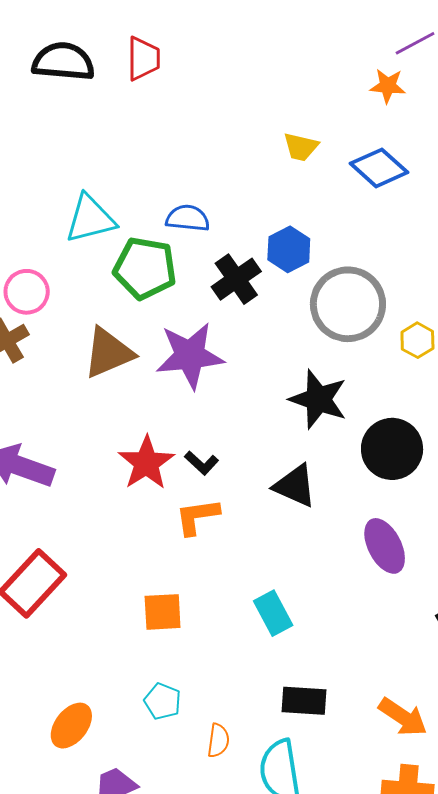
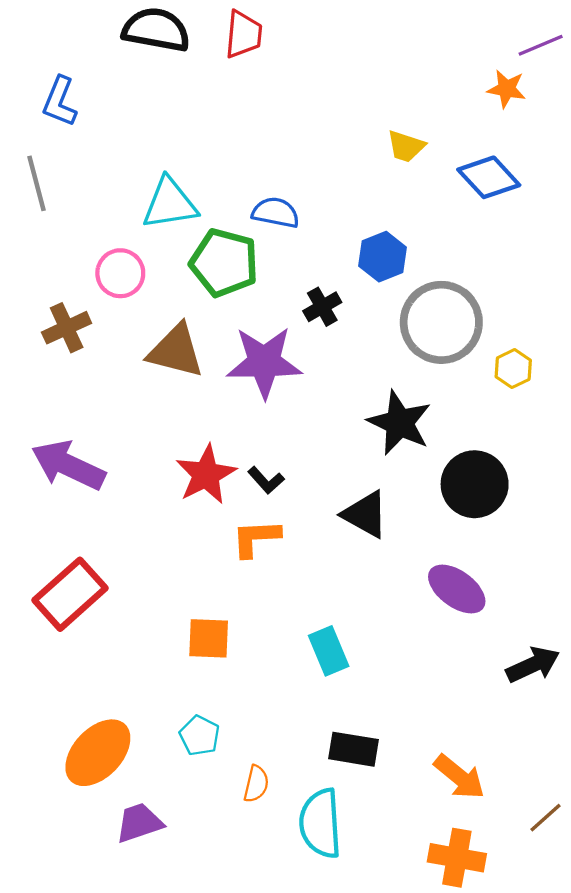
black cross: (236, 279) -> (322, 307), moved, size x0.7
pink circle: (27, 292) -> (120, 273), moved
brown triangle: (108, 353) -> (176, 351), turned 32
purple ellipse: (385, 546) -> (457, 589), turned -32
orange ellipse: (71, 726) -> (98, 753), size x1.4

